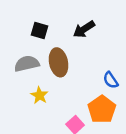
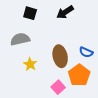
brown ellipse: (59, 62) -> (60, 56), moved
blue semicircle: (111, 80) -> (86, 52), turned -32

